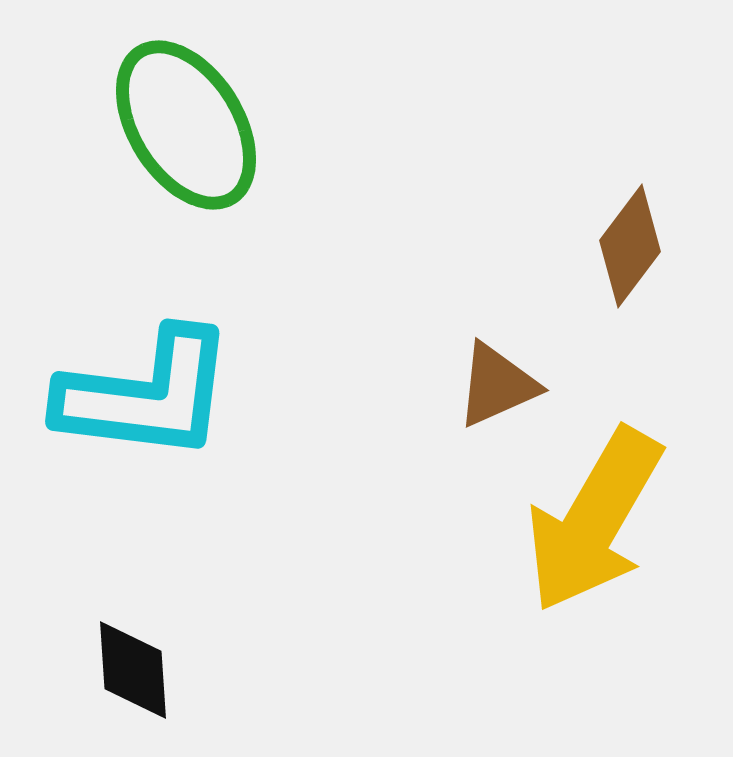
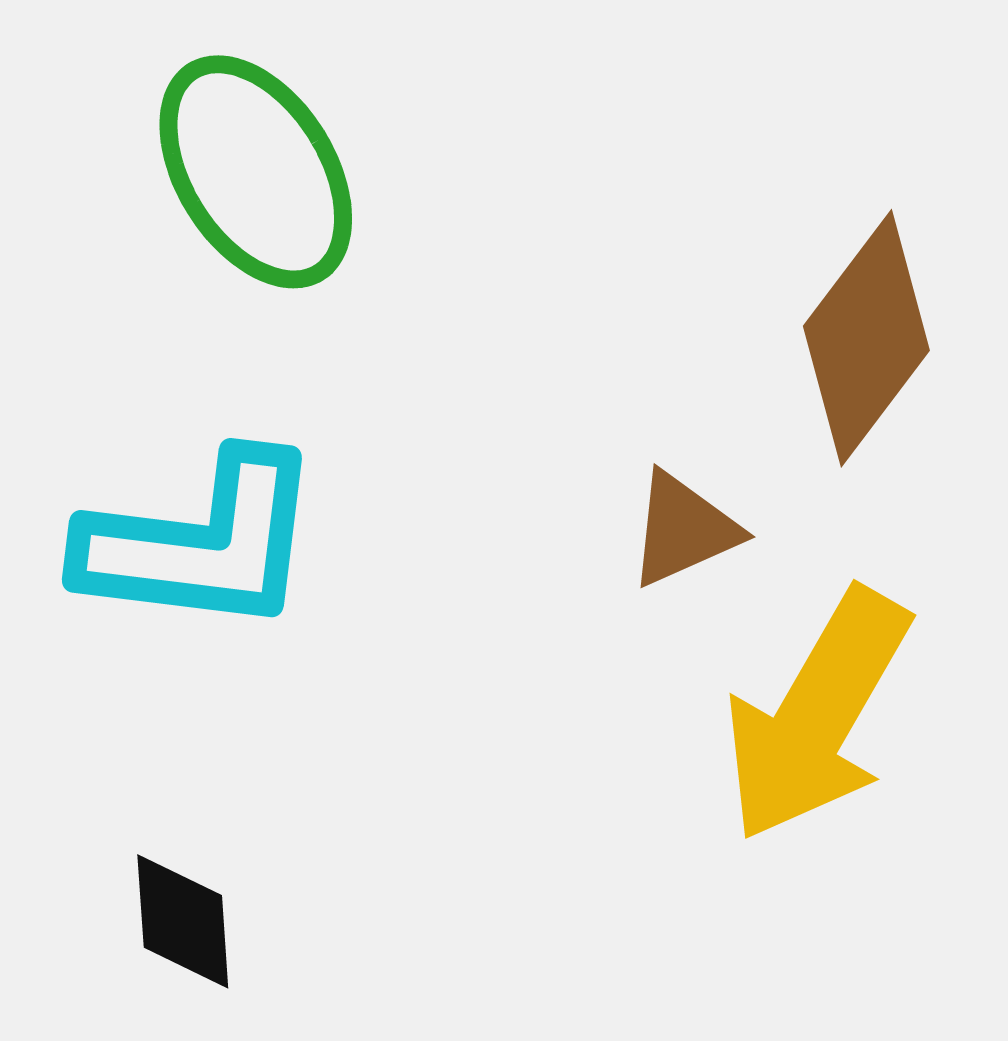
brown diamond: (630, 246) -> (866, 338), size x1.5

